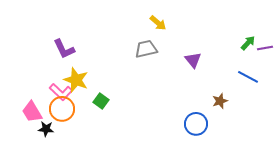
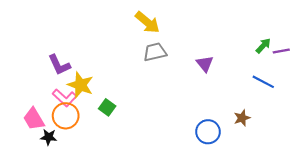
yellow arrow: (158, 23) -> (147, 22), moved, size x1.4
purple L-shape: (64, 49) -> (59, 65), moved
brown star: (220, 101) -> (242, 118), moved

